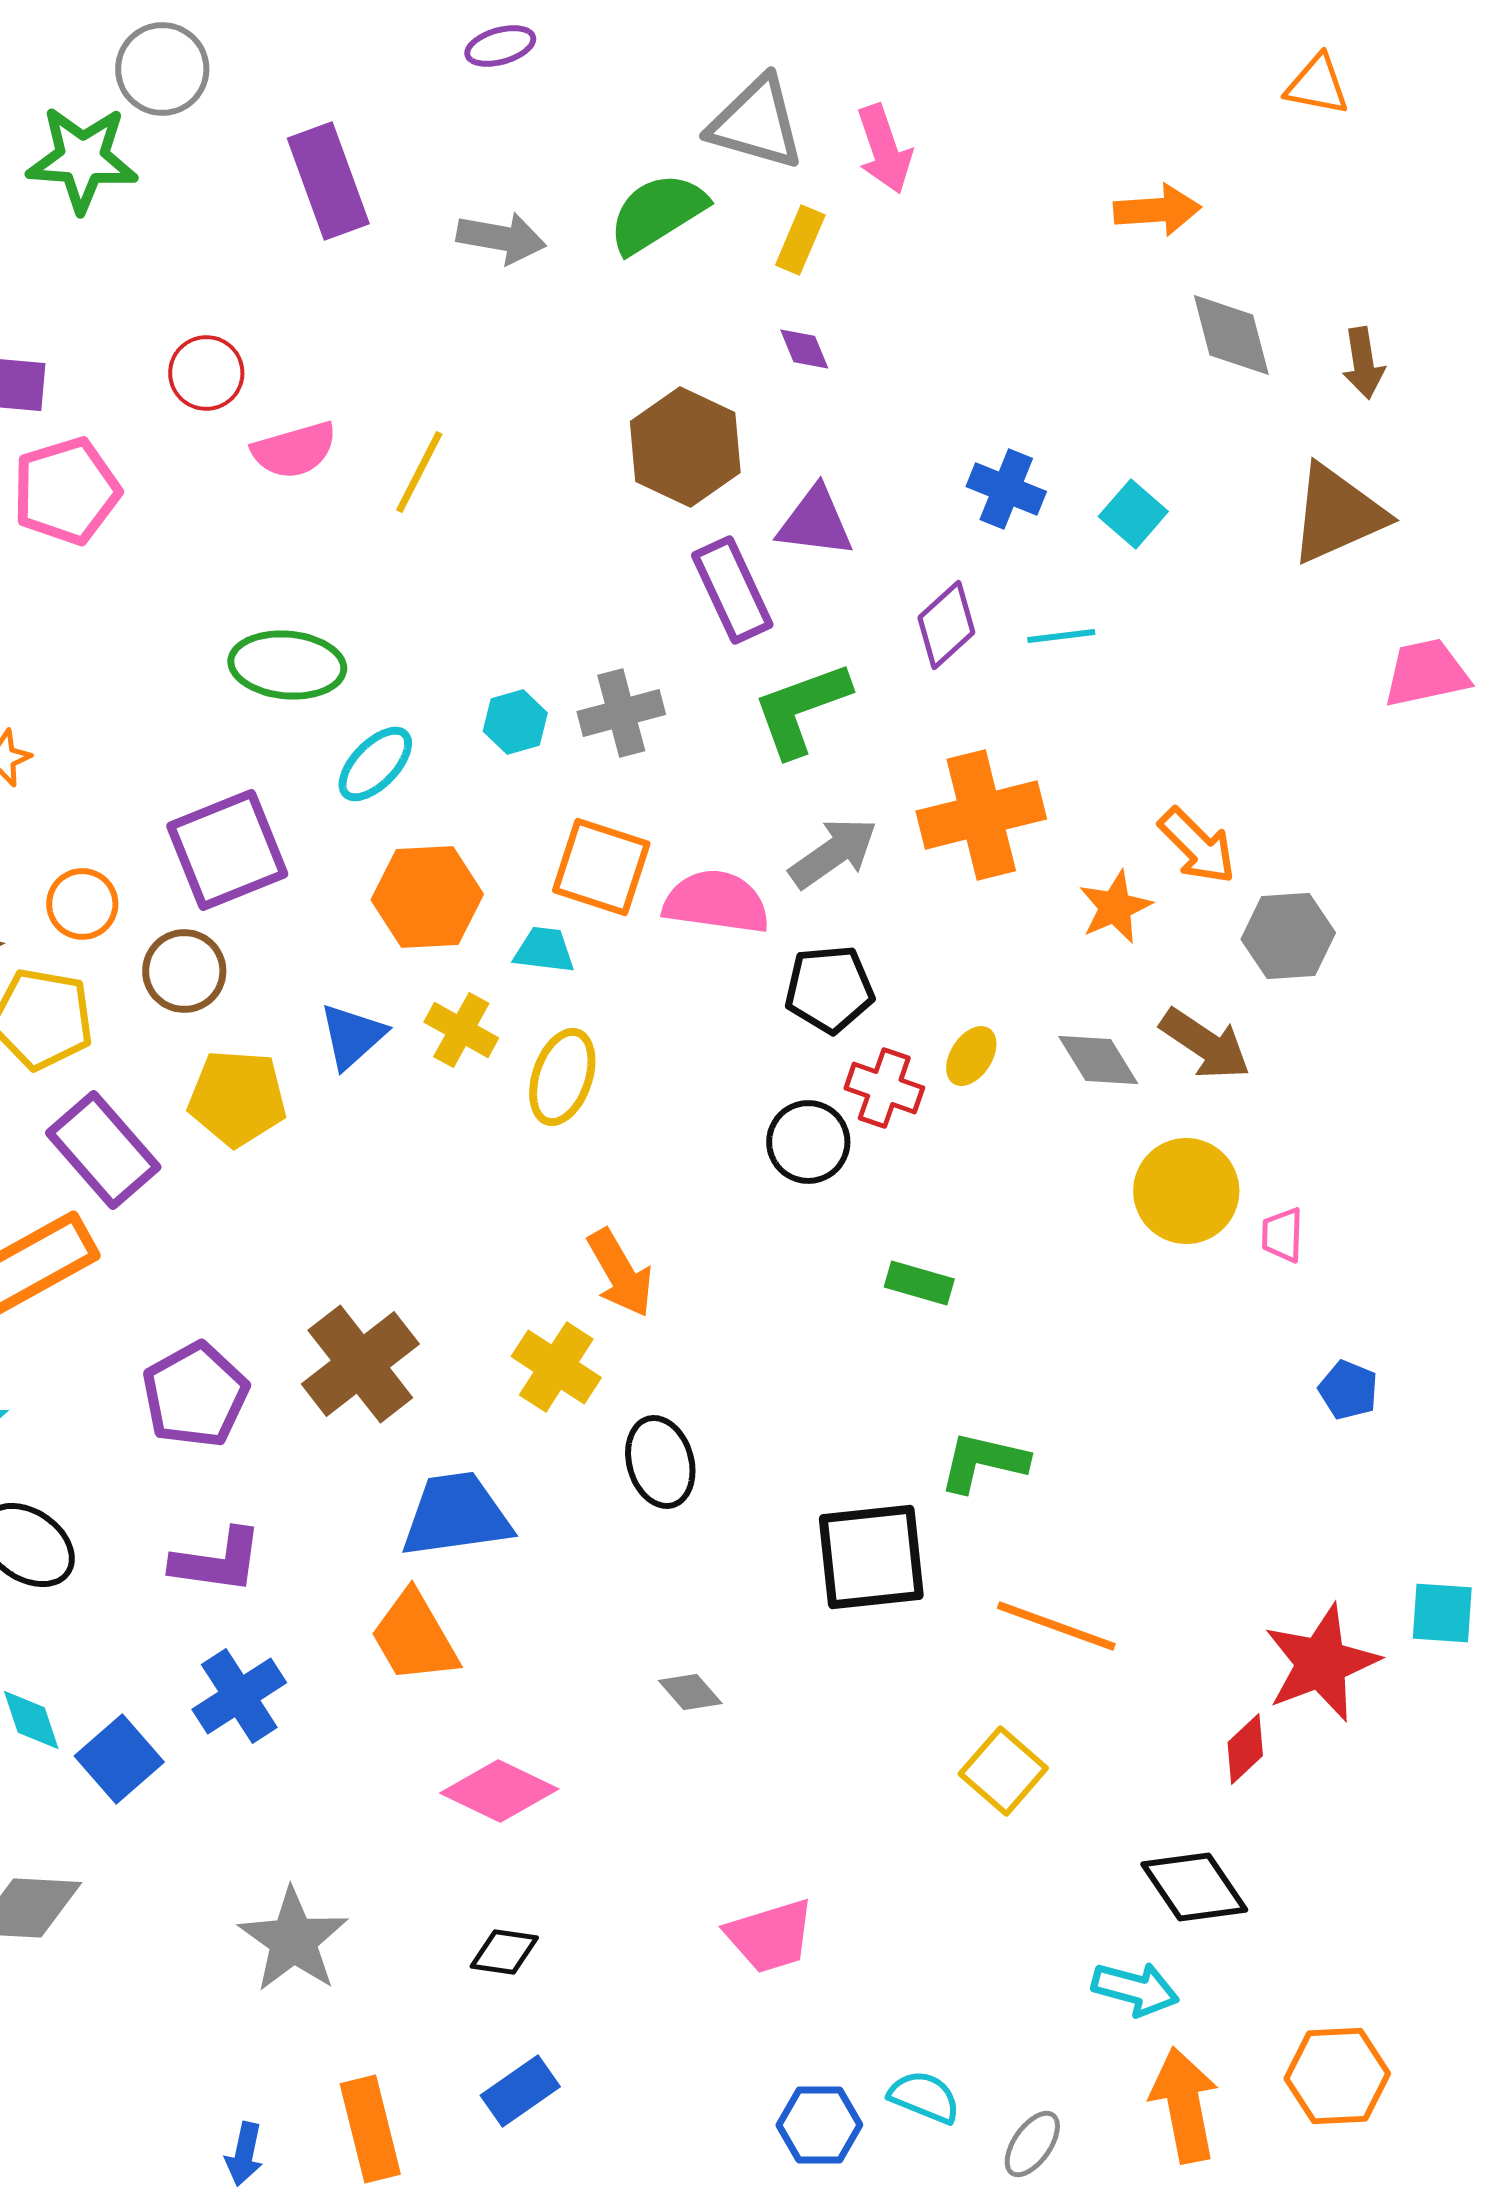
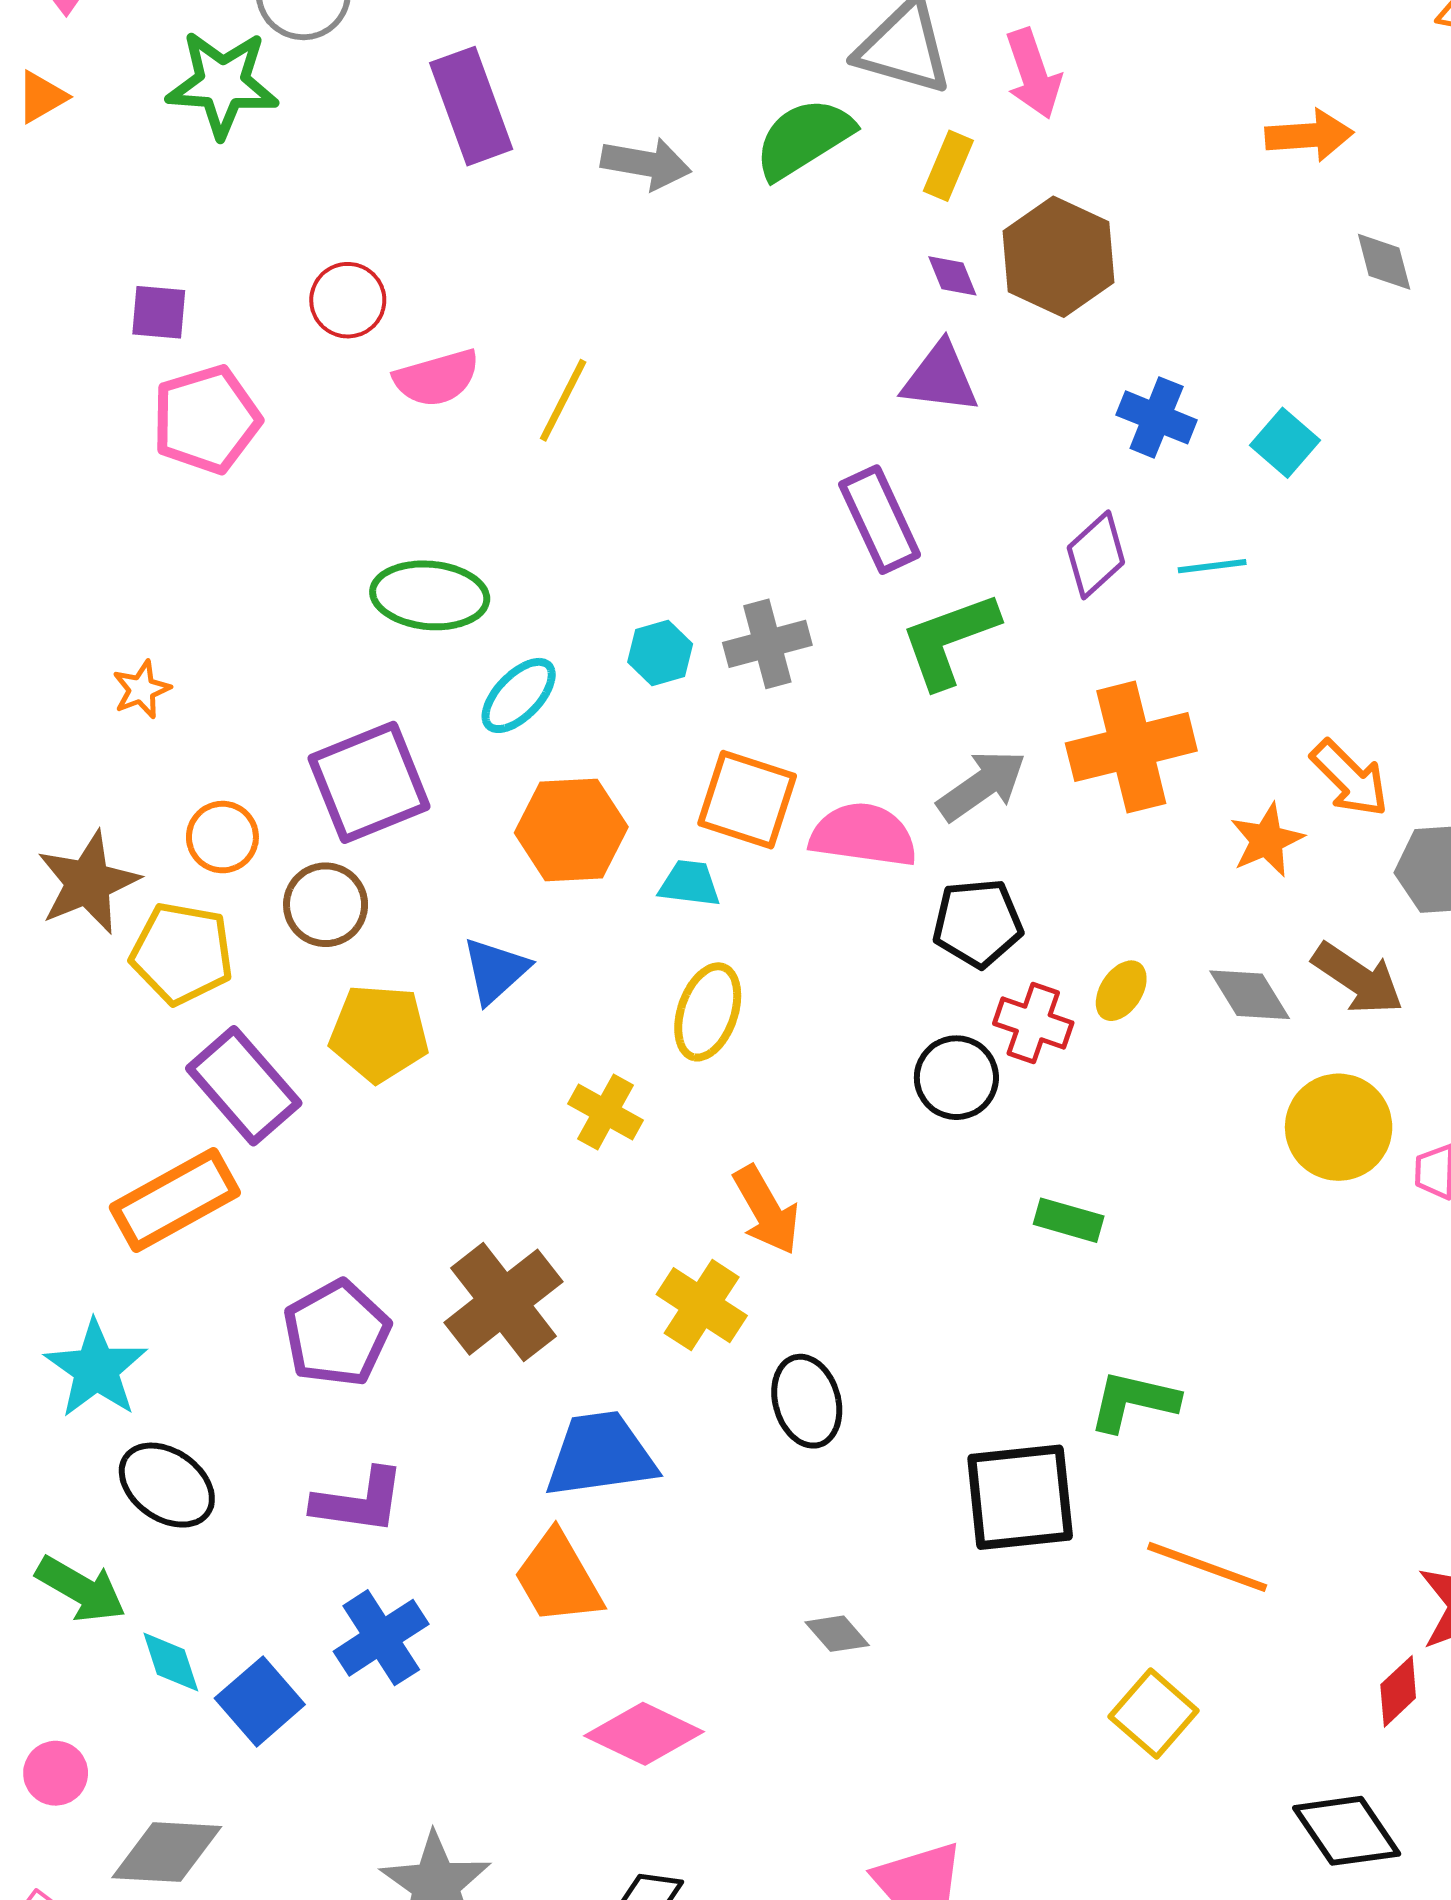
gray diamond: (1231, 335) -> (1384, 262), size x0.7
brown hexagon: (685, 447) -> (1059, 257), moved
purple triangle: (815, 522) -> (940, 378), moved
yellow cross: (461, 1030) -> (606, 1112), moved

